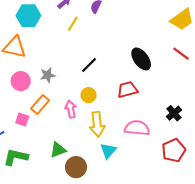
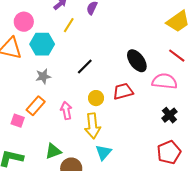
cyan hexagon: (28, 16) -> (42, 44), moved
pink circle: (21, 81) -> (24, 22), moved
yellow circle: (89, 95) -> (96, 98), moved
pink semicircle: (137, 128) -> (165, 81), moved

